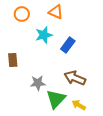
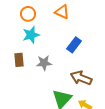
cyan star: (44, 35) -> (31, 35), moved
gray star: (38, 83) -> (44, 63), moved

